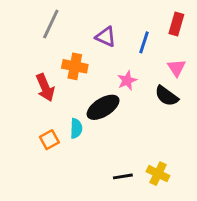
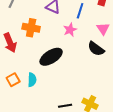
pink star: (127, 80) -> (70, 30), moved
cyan semicircle: (76, 128) -> (32, 80), moved

